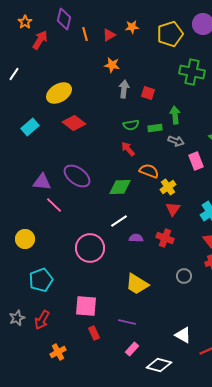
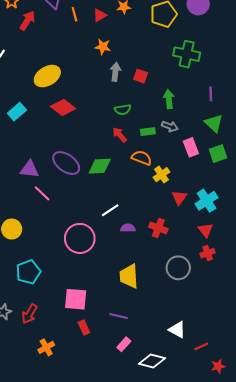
green rectangle: (155, 128) -> (148, 132), moved
green diamond: (120, 187) -> (100, 166), moved
red triangle: (173, 209) -> (179, 198), moved
gray circle: (184, 276) -> (178, 268), size x1.5
yellow trapezoid: (137, 284) -> (129, 276), turned 55

